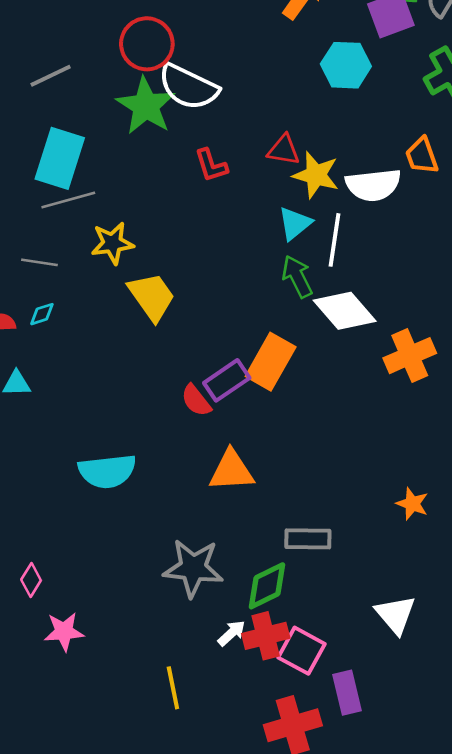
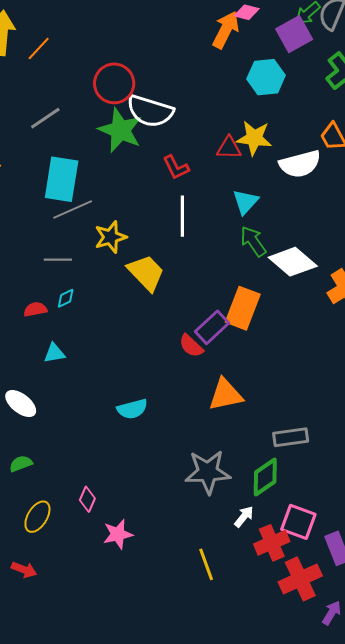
yellow star: (316, 175) -> (254, 138), moved
white line: (334, 240) -> (182, 216), moved
cyan semicircle: (107, 471) -> (132, 409), size x0.7
red cross: (266, 636) -> (272, 543), moved

